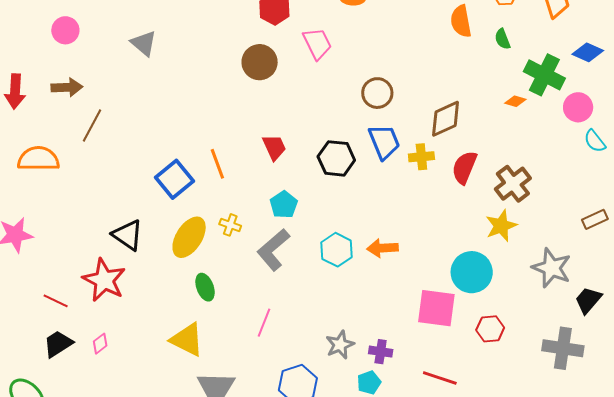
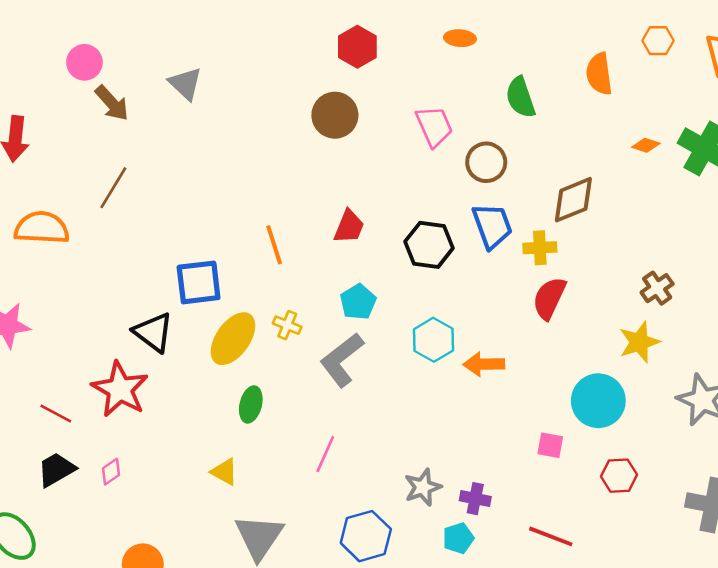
green semicircle: (502, 39) -> (521, 97), moved, size x1.5
pink trapezoid: (317, 44) -> (434, 126), moved
brown arrow: (67, 87) -> (112, 103), moved, turned 48
orange diamond: (515, 101) -> (646, 145), moved
red trapezoid: (274, 147) -> (349, 227), turned 44
red semicircle: (464, 167) -> (549, 298), moved
blue square: (174, 179) -> (199, 282), moved, turned 30
brown cross: (513, 184) -> (657, 288), size x0.7
cyan hexagon: (336, 250) -> (434, 340), moved
green ellipse: (205, 287) -> (251, 404), turned 32
pink square: (436, 308) -> (550, 445), size x0.5
yellow triangle: (187, 340) -> (224, 472), size x0.6

